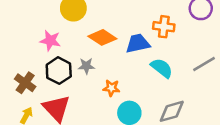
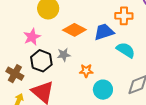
pink star: (50, 41) -> (32, 37), turned -30

